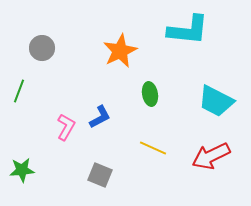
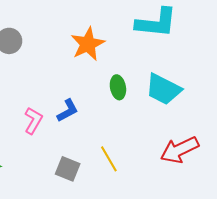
cyan trapezoid: (216, 101) -> (163, 89), moved
yellow line: (153, 148) -> (109, 159), moved, turned 36

